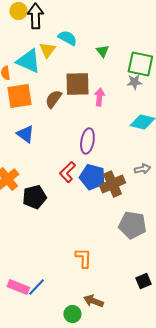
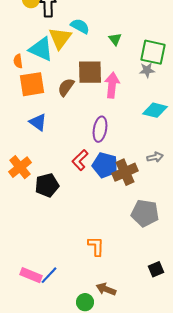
yellow triangle: (47, 50) -> (60, 38), size x1.4
pink arrow: (99, 97) -> (112, 85), size x1.4

